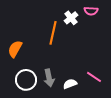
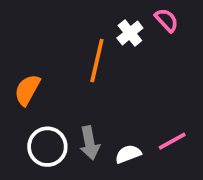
pink semicircle: (91, 11) -> (167, 20), turned -136
pink line: (94, 77) -> (172, 141), turned -63

